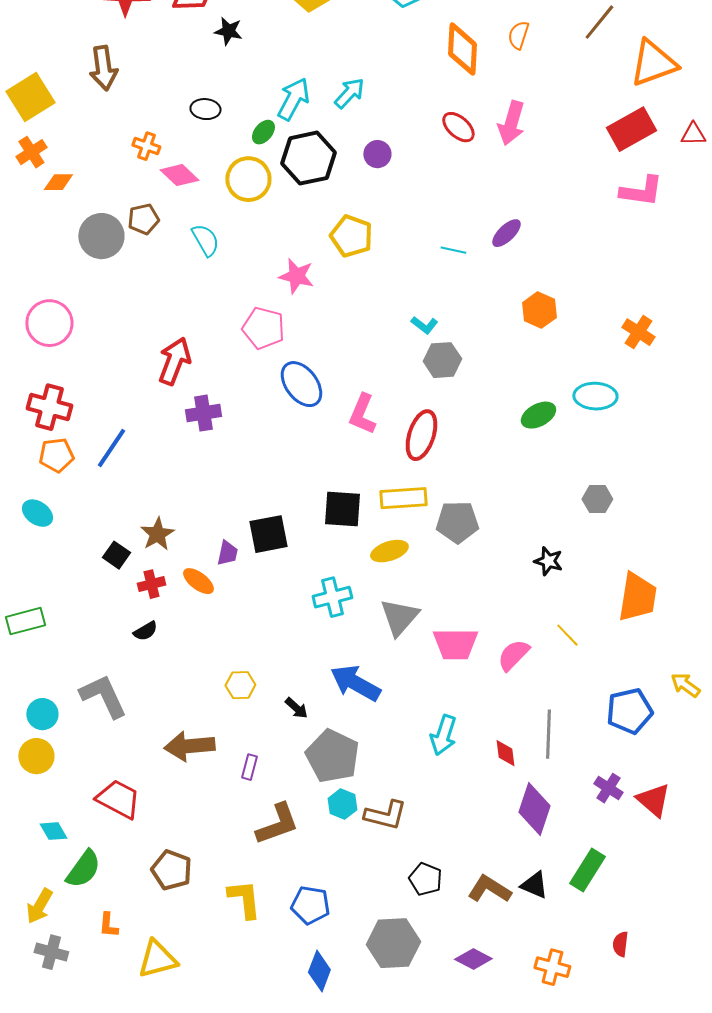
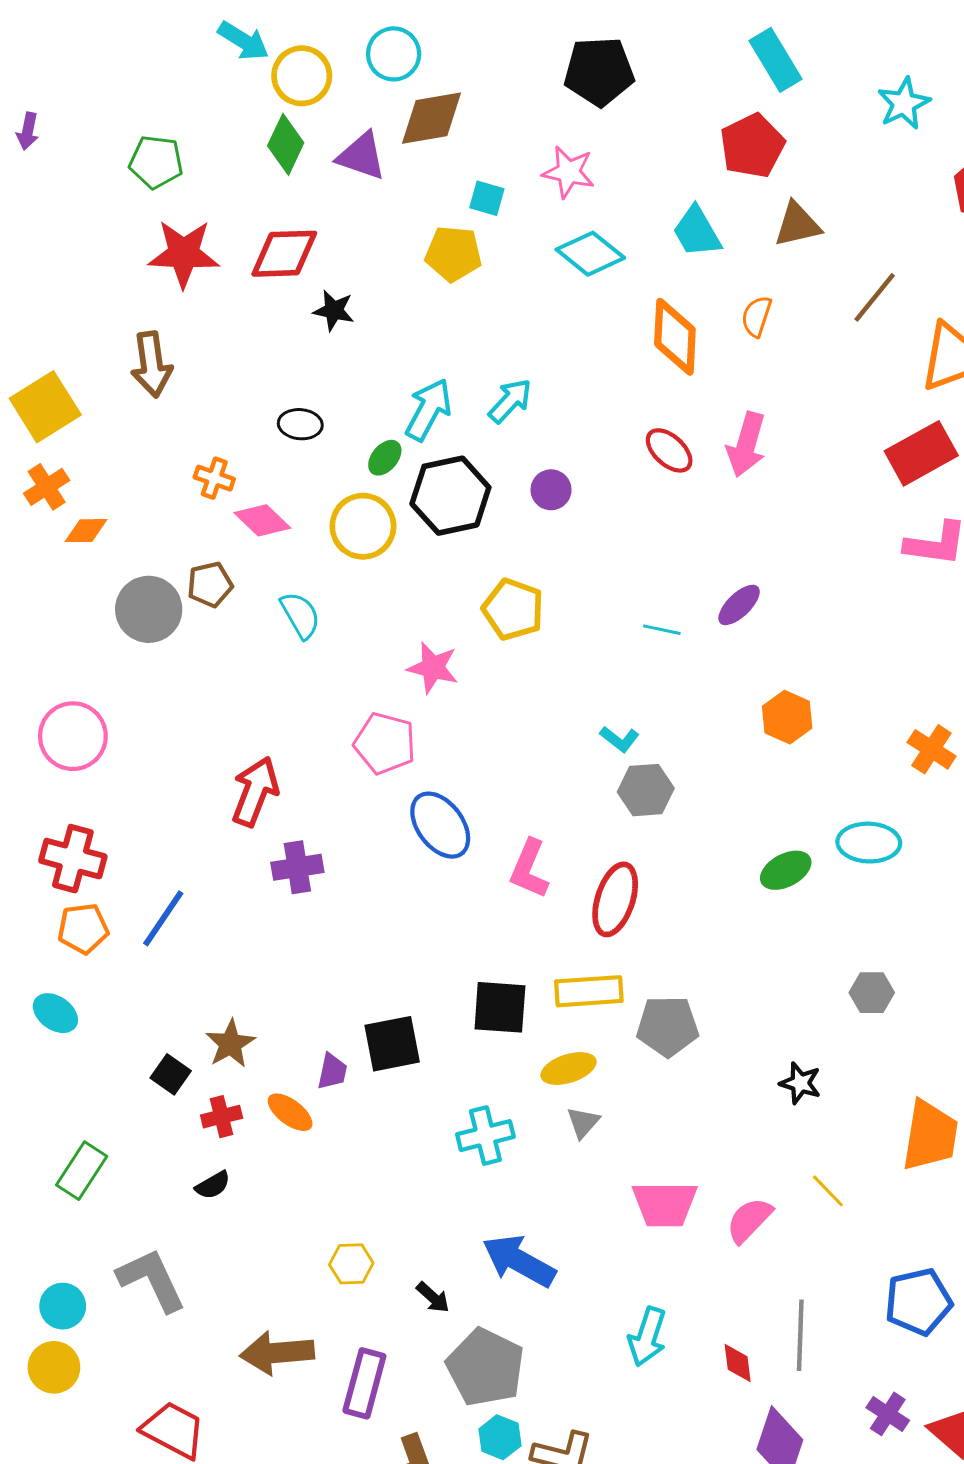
gray triangle: (399, 617) -> (583, 1122), moved, size x0.6
green rectangle: (25, 621) -> (82, 1171), moved, turned -42
purple rectangle: (249, 767) -> (364, 1383), size x1.8

